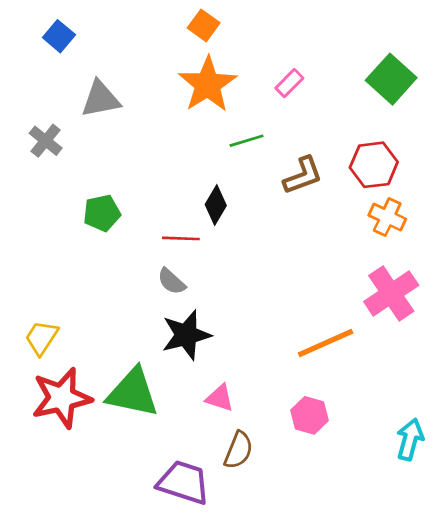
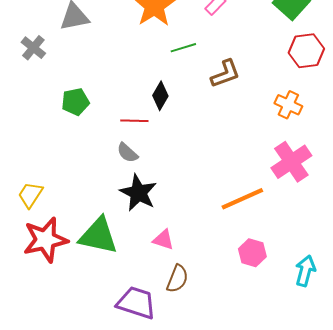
red hexagon: (374, 165) -> (306, 51), moved
black star: (186, 335) -> (138, 193), turned -30
pink hexagon: (309, 415) -> (252, 253), moved

